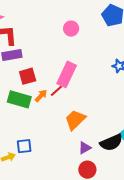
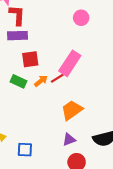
green rectangle: (19, 99) -> (19, 81), size x0.7
blue square: (24, 146) -> (25, 150), moved
purple triangle: (85, 148) -> (69, 140), moved

